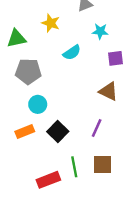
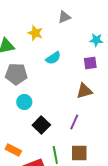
cyan star: (100, 31) -> (96, 40), moved
brown triangle: (108, 91) -> (84, 91), turned -42
orange rectangle: (25, 131) -> (13, 150), moved, turned 49

